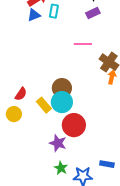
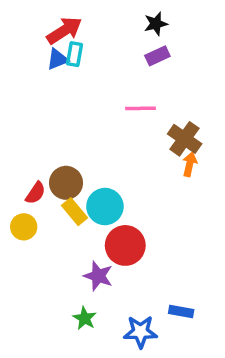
cyan rectangle: (54, 11) -> (74, 54), moved
brown circle: (62, 88) -> (66, 183), moved
green star: (61, 168) -> (85, 318), moved

